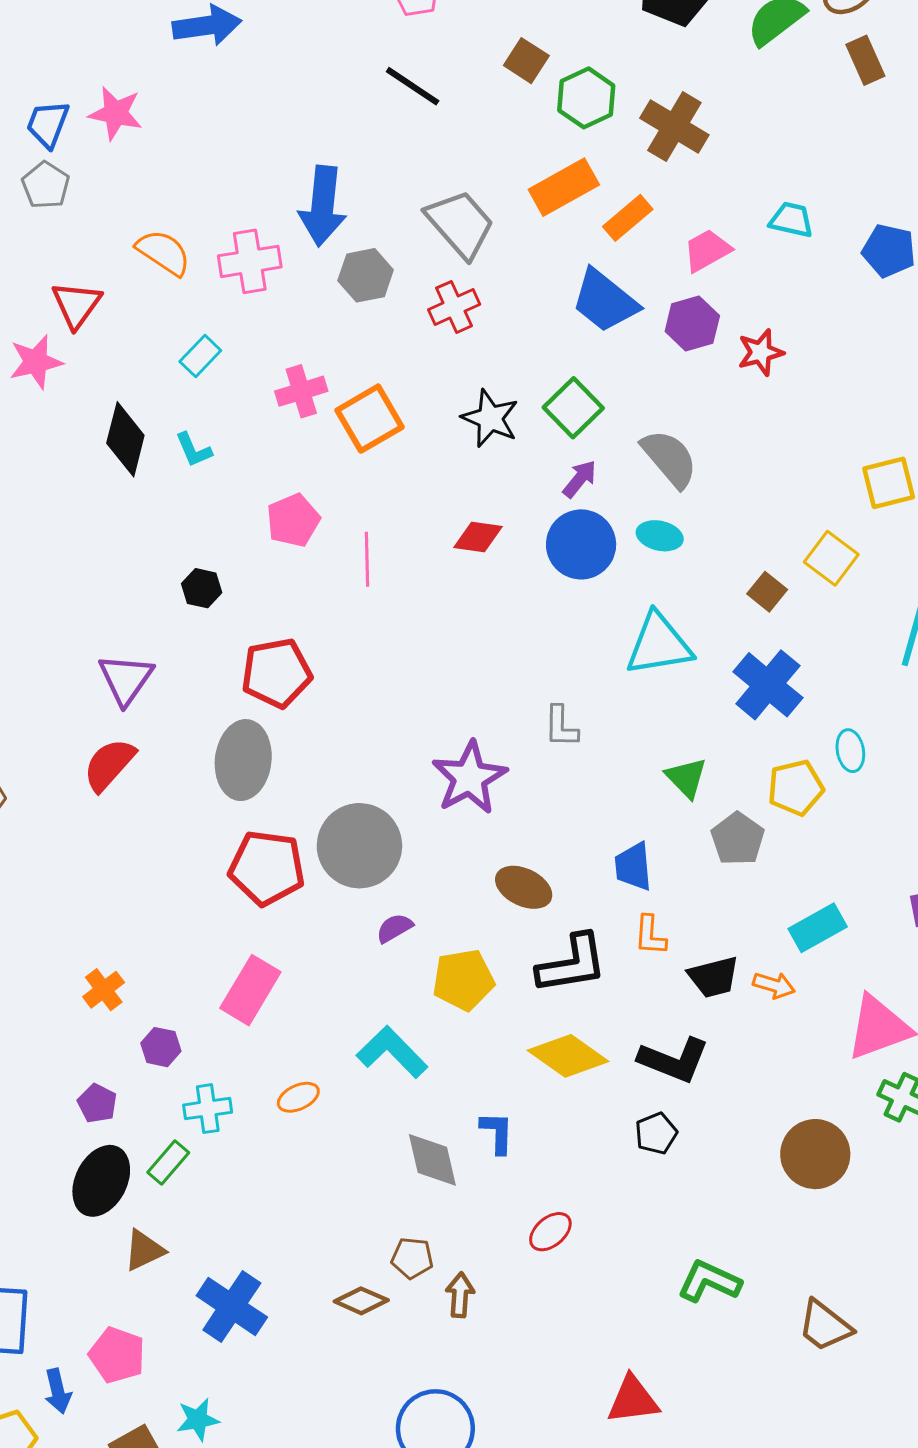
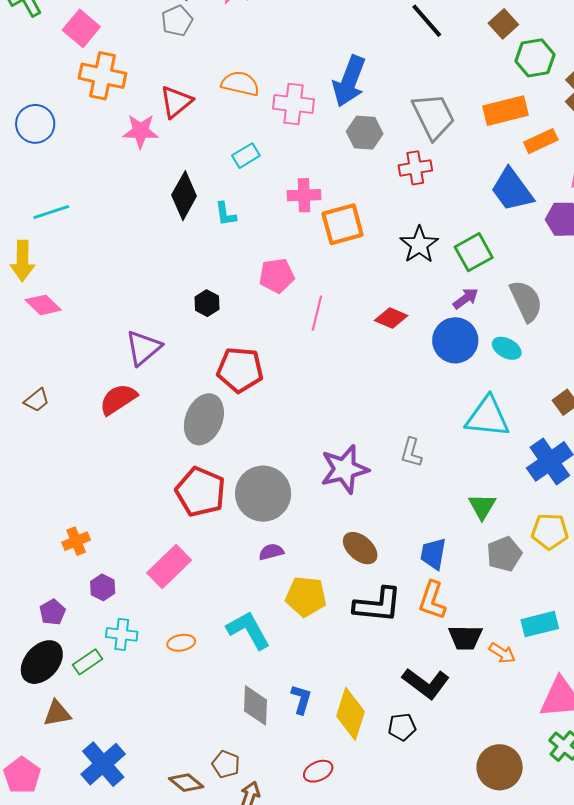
orange semicircle: (163, 252) -> (240, 84), turned -36
orange L-shape: (650, 935) -> (432, 600), size x1.4
yellow diamond: (568, 1056) -> (350, 714), moved, turned 57

